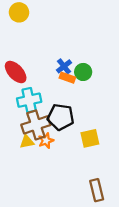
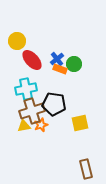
yellow circle: (19, 12) -> (17, 41), moved
red ellipse: (16, 72) -> (32, 60), moved

